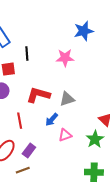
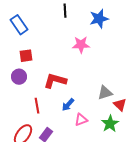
black line: (27, 54) -> (65, 11), moved
gray triangle: (67, 99) -> (105, 93), moved

